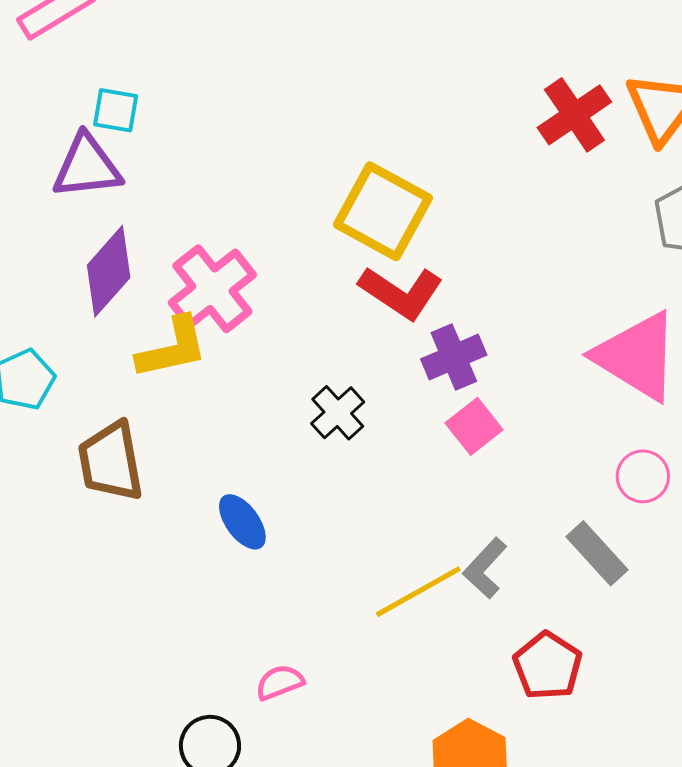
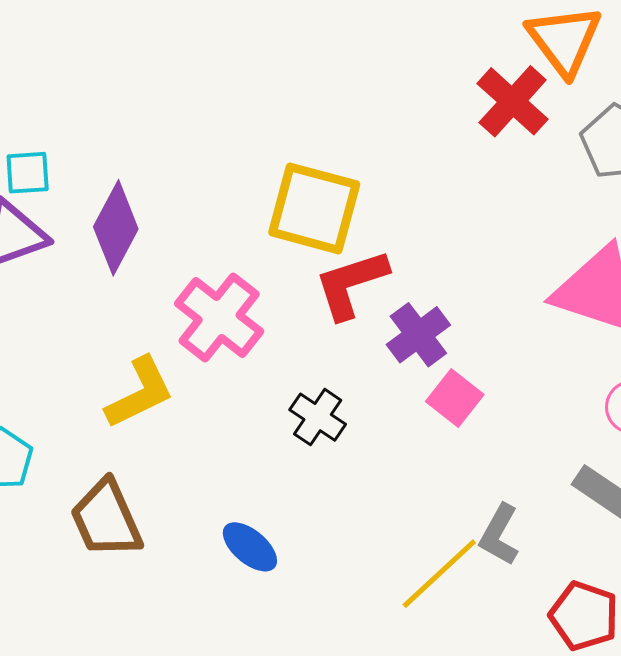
red cross: (574, 115) -> (513, 101), moved
purple diamond: (109, 271) -> (116, 228), moved
pink cross: (212, 289) -> (219, 318), moved
red L-shape: (401, 292) -> (351, 284), turned 142

